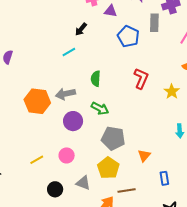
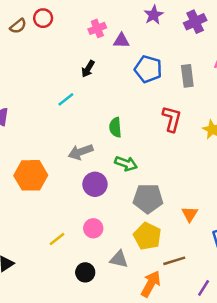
gray rectangle: (154, 23) -> (187, 76), moved
cyan line: (69, 52) -> (66, 99), moved
orange hexagon: (37, 101) -> (31, 175), moved

